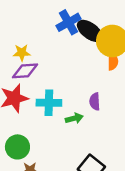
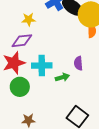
yellow star: (22, 53) -> (29, 19), moved
green circle: (17, 147) -> (20, 87), moved

